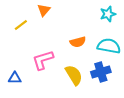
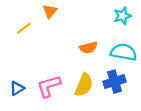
pink L-shape: (43, 60) -> (49, 86), moved
yellow semicircle: (74, 75) -> (84, 85), turned 55
blue triangle: (15, 78) -> (17, 88), turned -32

